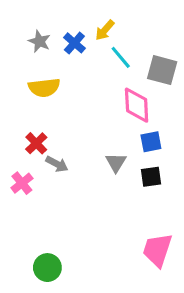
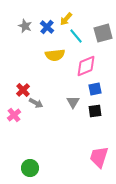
gray square: (162, 70) -> (103, 33), moved, turned -30
yellow semicircle: (44, 88) -> (55, 55), moved
pink diamond: (137, 105) -> (86, 66), turned 70

